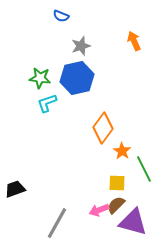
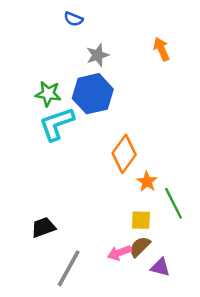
cyan L-shape: (47, 103) -> (57, 124), size x1.5
black trapezoid: (15, 189) -> (43, 227), moved
purple triangle: (133, 222) -> (160, 267), size x0.6

